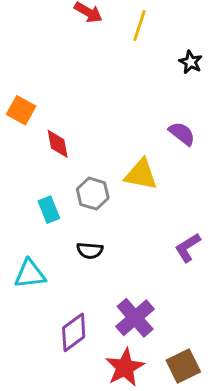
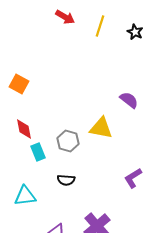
black star: (191, 62) -> (135, 32), moved
red diamond: (58, 144) -> (24, 129), moved

